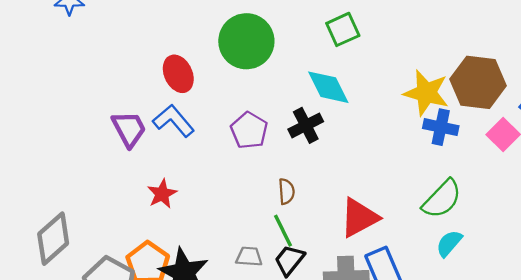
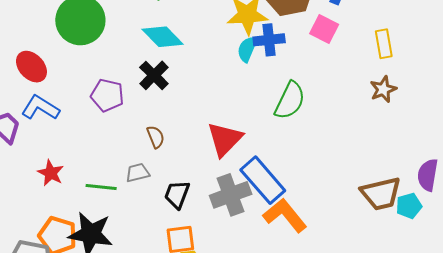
green line: (283, 231) -> (101, 187), moved, turned -40
cyan semicircle: (449, 243) -> (247, 49), moved
gray trapezoid: (249, 257) -> (137, 173), moved

